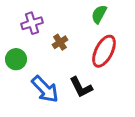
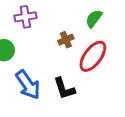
brown cross: (60, 42) -> (66, 40), moved

